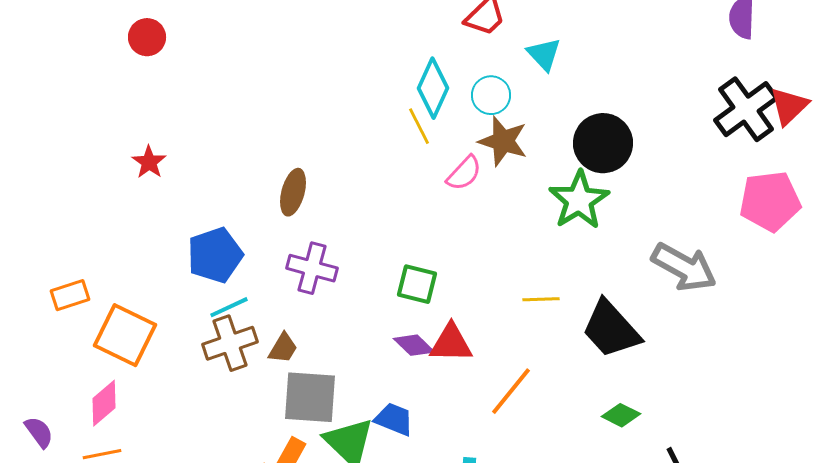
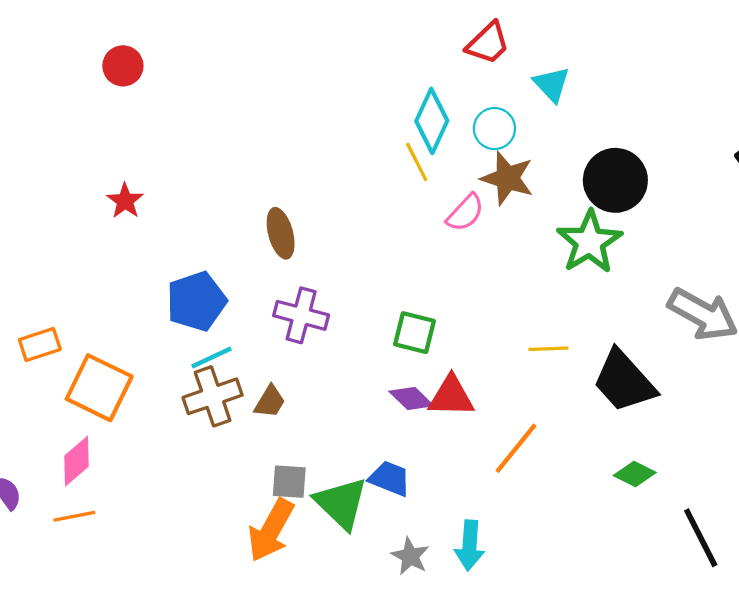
brown ellipse: (293, 192) -> (281, 233), turned -30
gray square: (310, 397) -> (289, 482), moved, size x0.6

